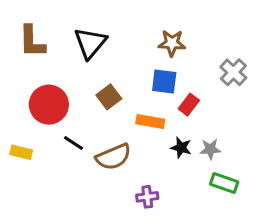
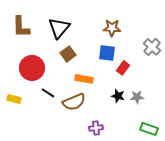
brown square: (109, 97) -> (68, 54), moved
orange rectangle: (150, 121) -> (84, 79), moved
green rectangle: (224, 183) -> (149, 129), moved

